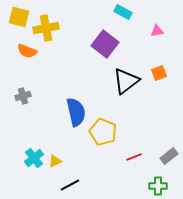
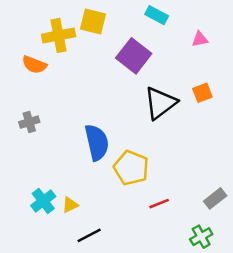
yellow square: (19, 17) -> (93, 21), moved
red line: (134, 157) -> (159, 204), moved
green cross: (158, 186) -> (201, 237), turned -30

